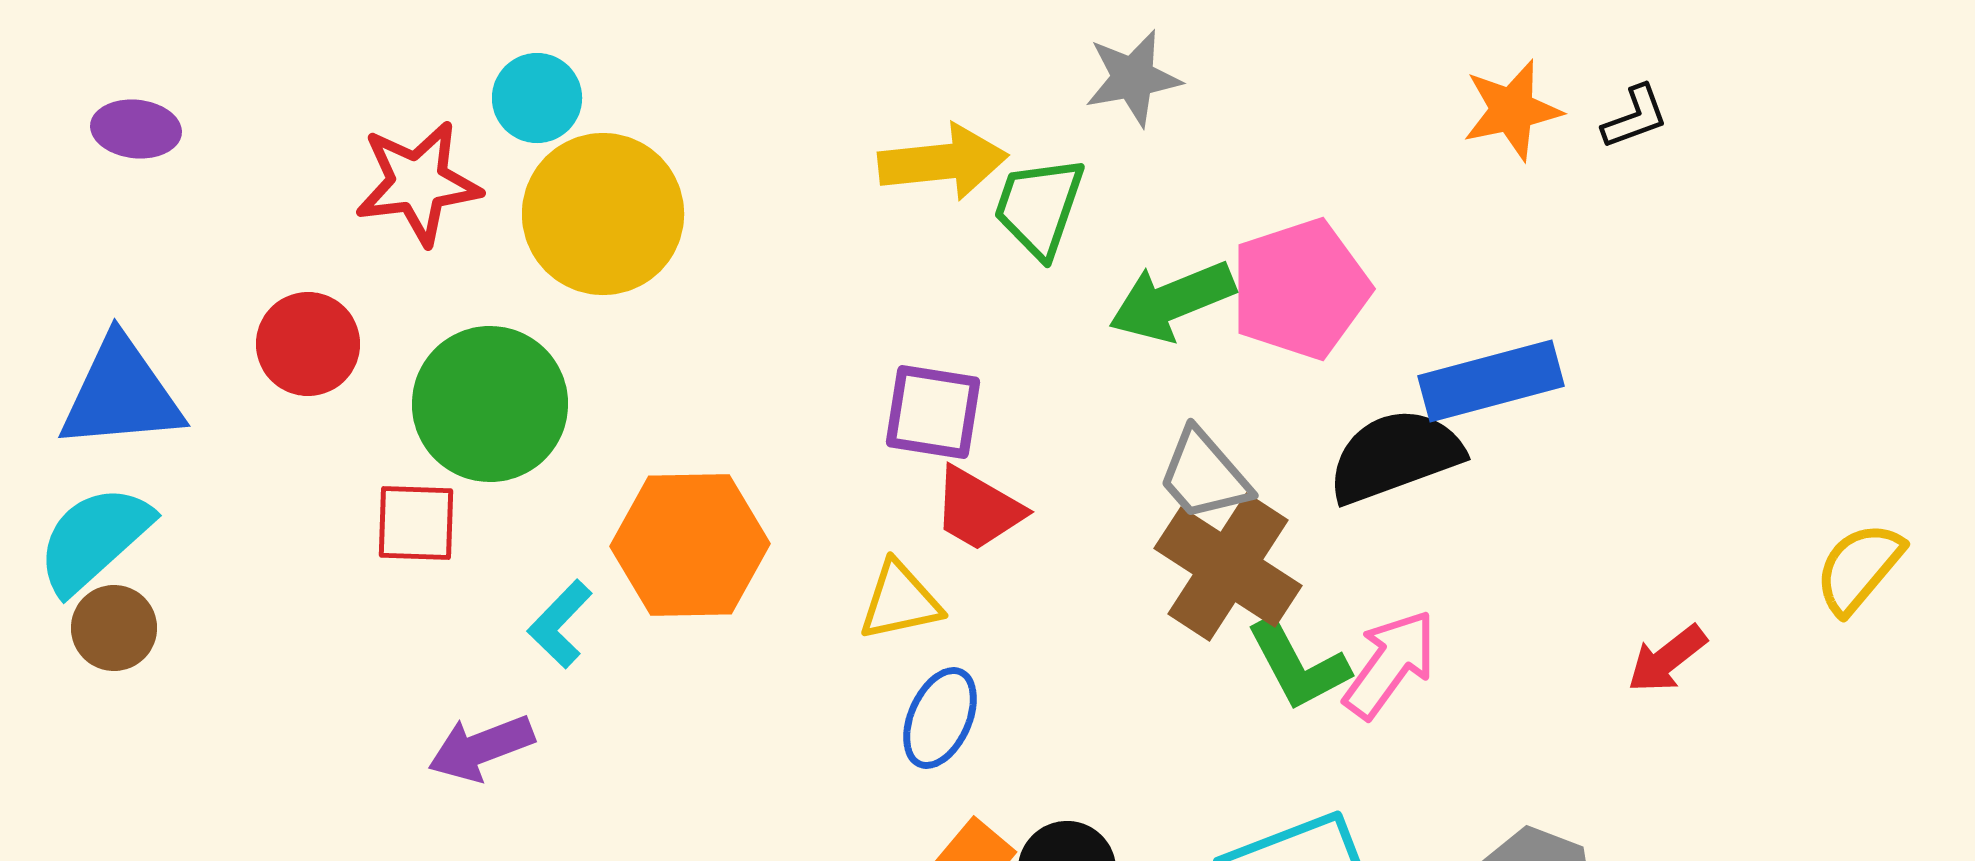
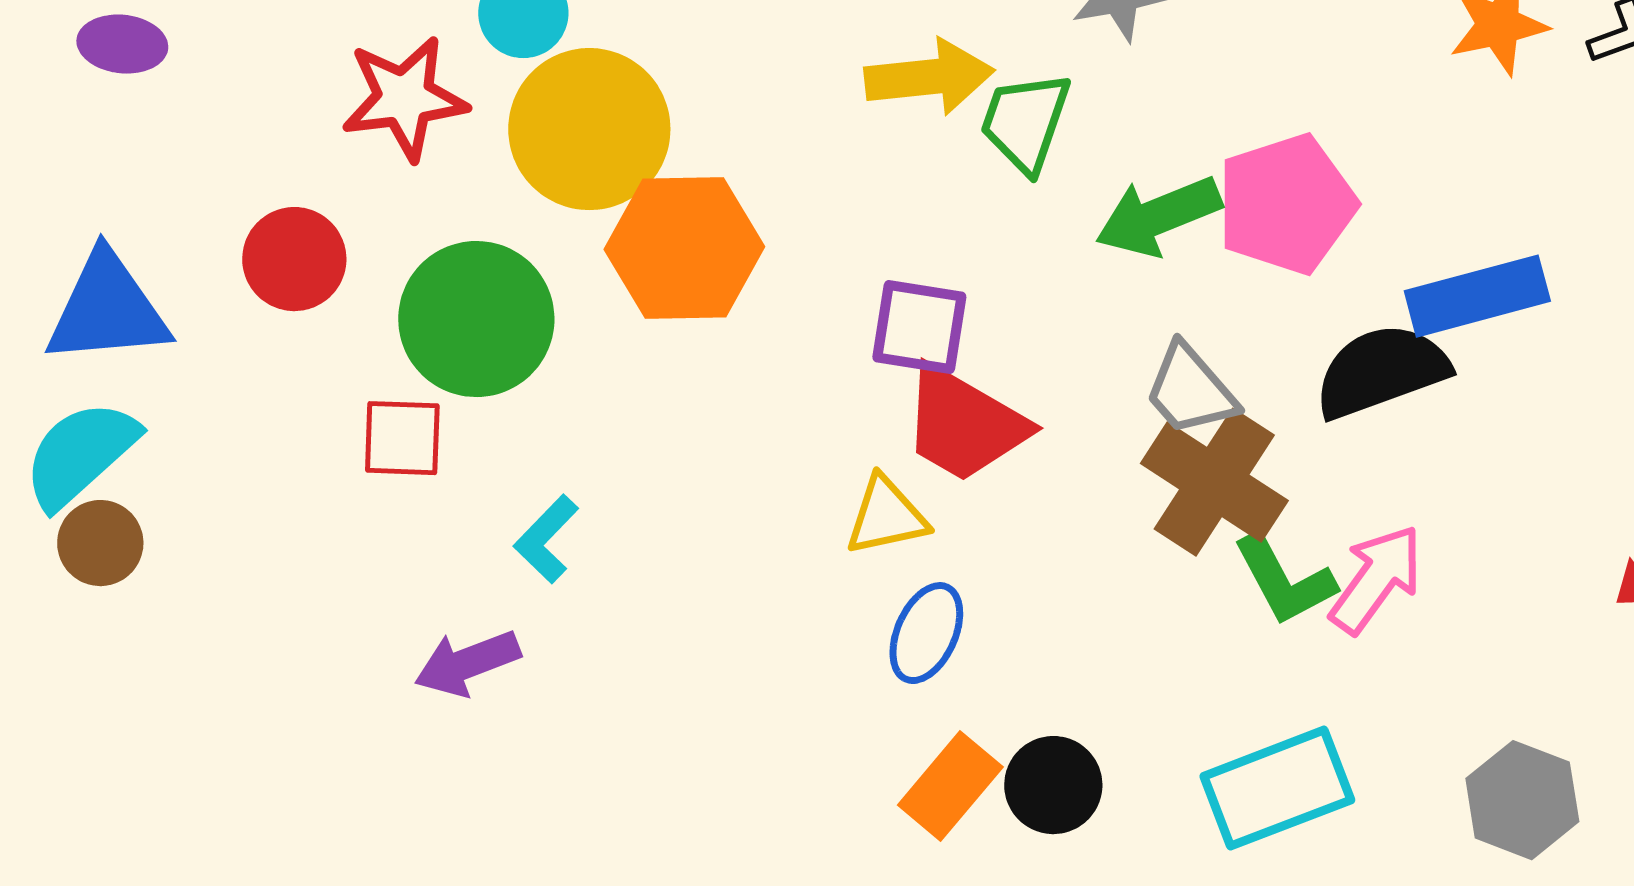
red trapezoid: (978, 509) -> (964, 424), size x1.4
orange hexagon: (690, 545) -> (684, 248), moved

